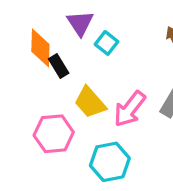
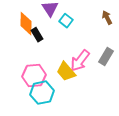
yellow trapezoid: (90, 102) -> (66, 72), moved
cyan hexagon: (110, 162) -> (42, 93), moved

